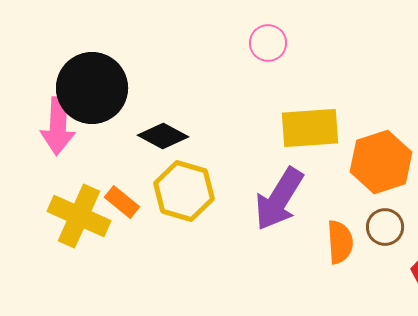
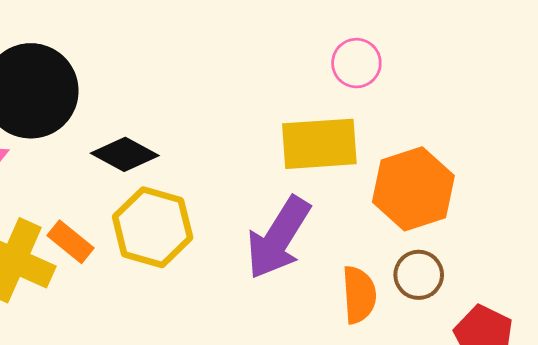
pink circle: (268, 43) -> (356, 63), moved

